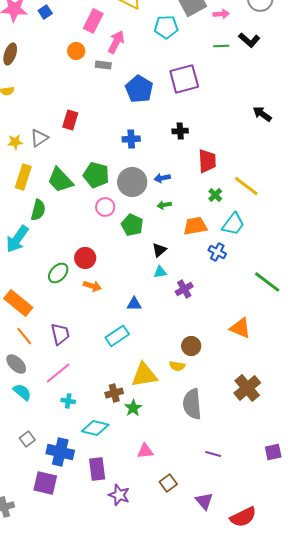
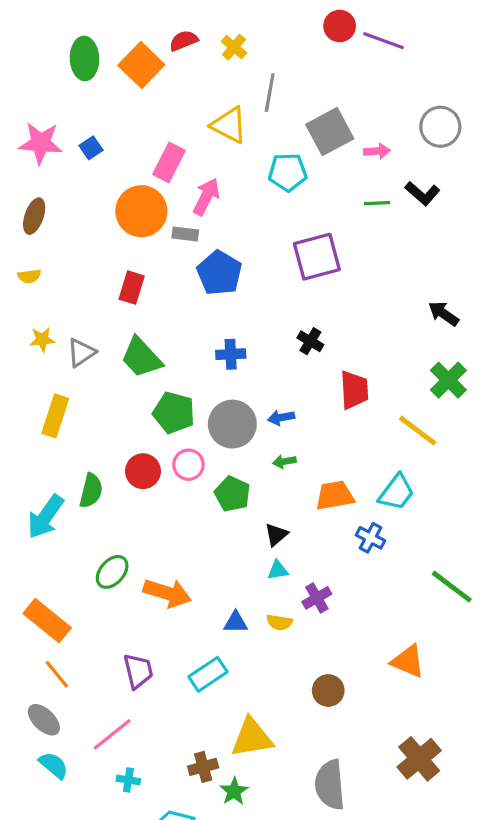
orange circle: (76, 51) -> (141, 211), size x1.8
blue pentagon: (139, 89) -> (219, 273), moved
red rectangle: (70, 120) -> (132, 288), moved
black cross: (180, 131) -> (310, 341), turned 35
yellow star: (15, 142) -> (42, 340), moved
green trapezoid: (60, 180) -> (141, 357), moved
green cross: (215, 195) -> (448, 380), moved, size x1.6
green semicircle: (38, 210) -> (91, 491), moved
red circle: (85, 258) -> (143, 471), moved
orange arrow: (92, 286) -> (167, 593), size x1.6
purple trapezoid: (60, 334) -> (138, 671), moved
yellow semicircle: (177, 366) -> (279, 622), moved

